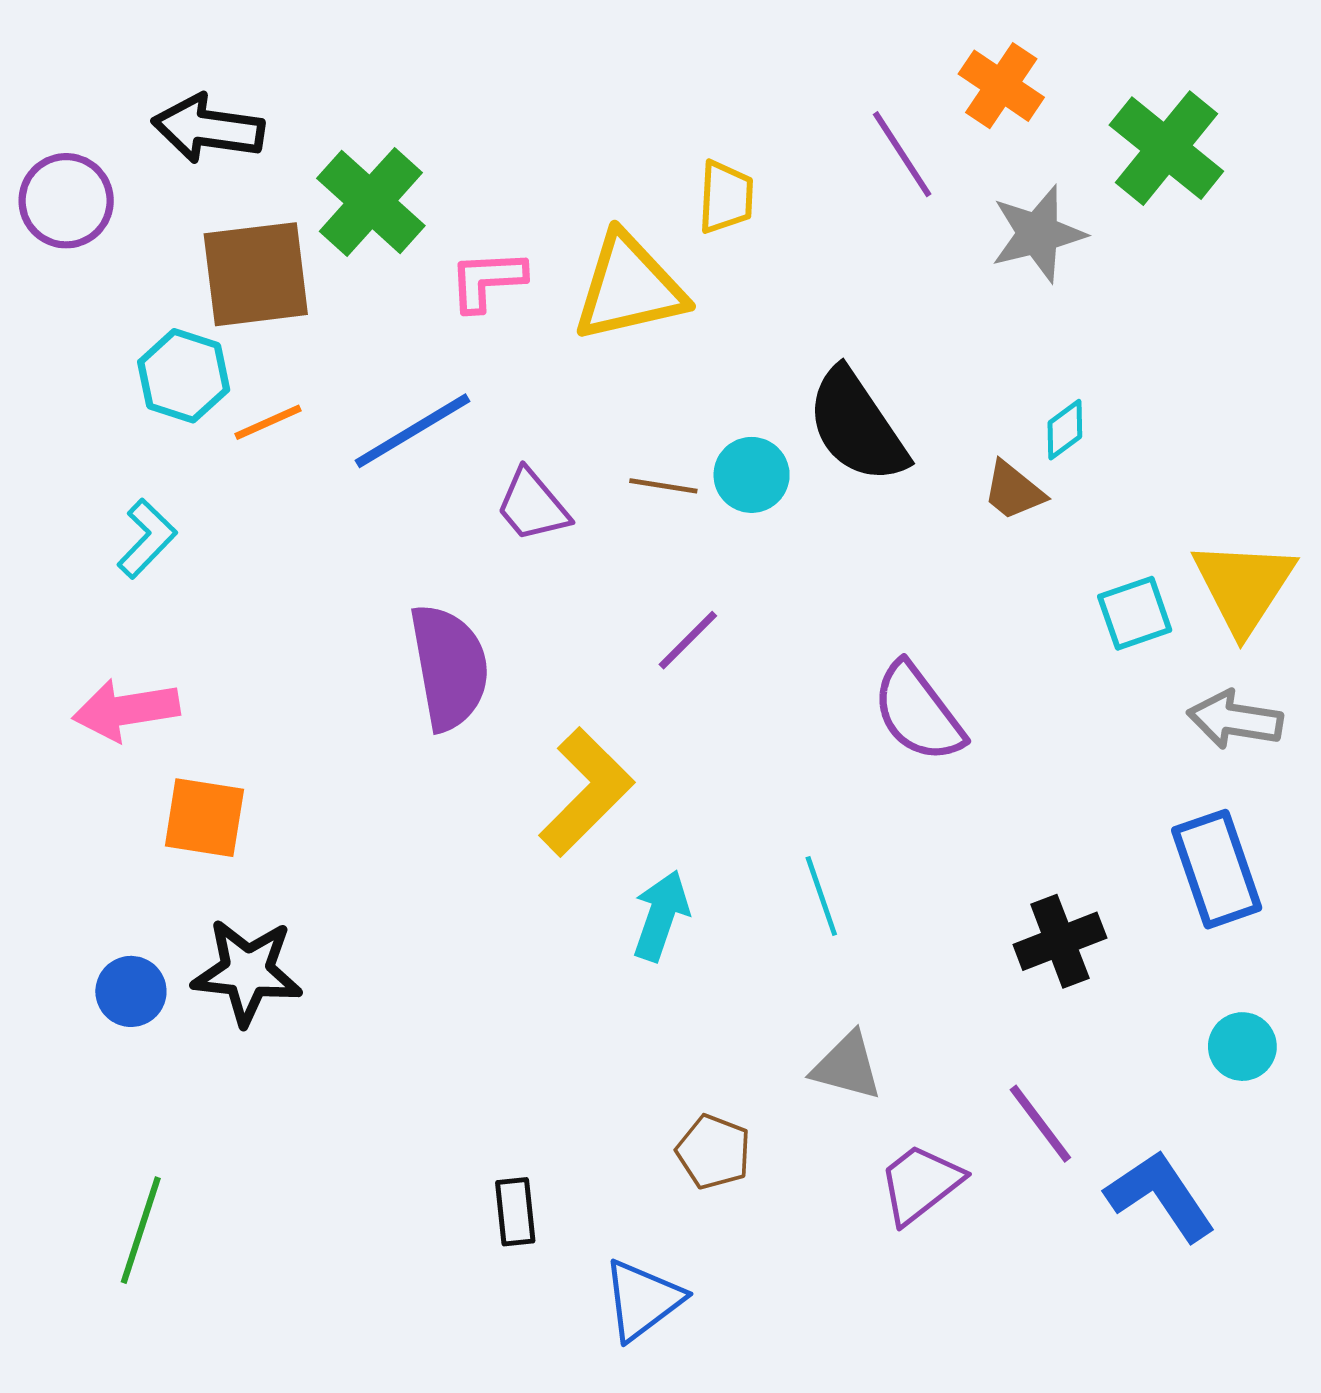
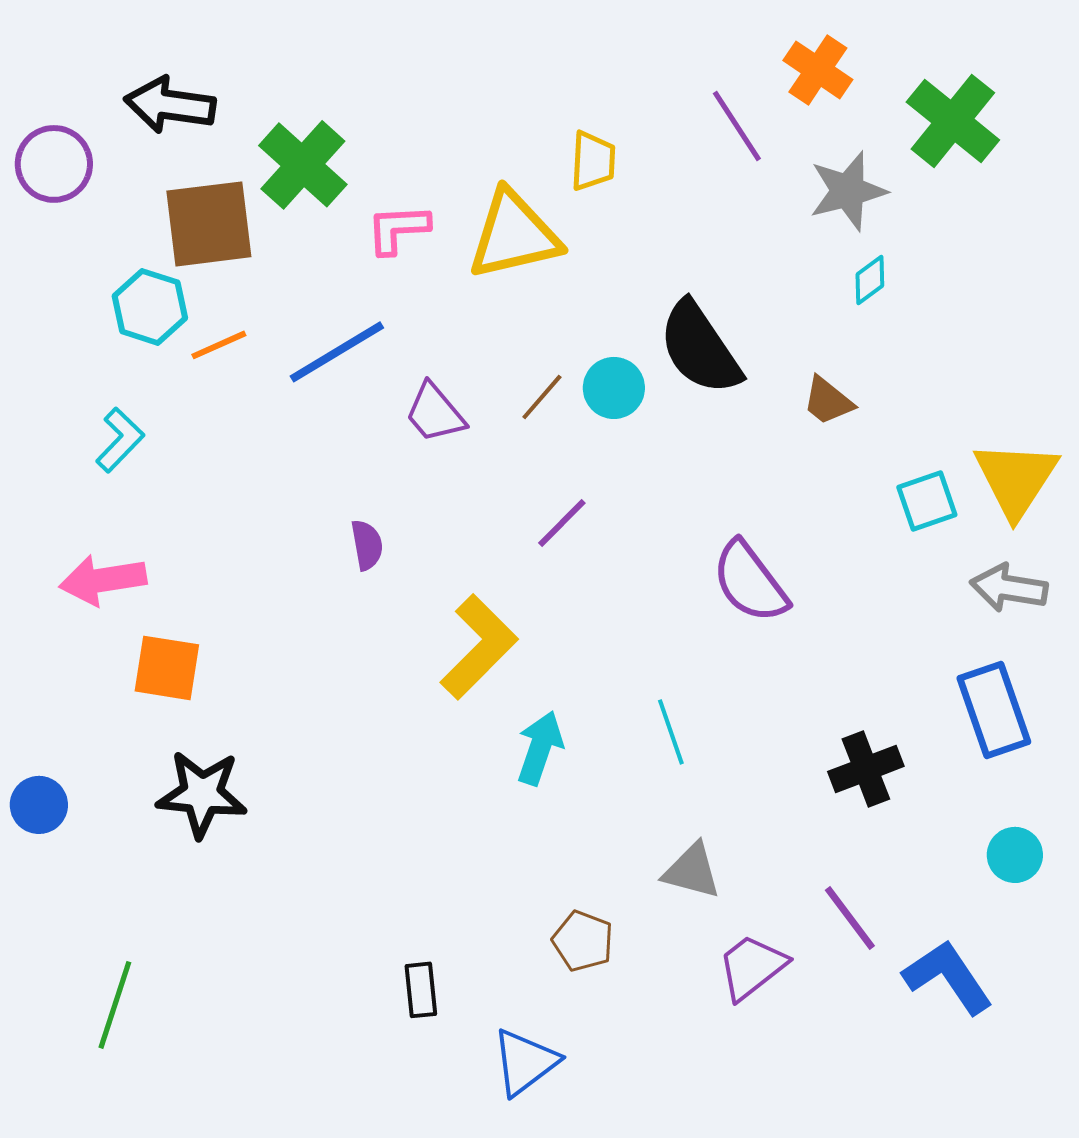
cyan diamond: (1065, 430) -> (870, 280), moved
brown line: (663, 486) -> (542, 397), turned -58
purple semicircle: (449, 667) -> (367, 545), size x0.5
blue circle: (131, 991) -> (39, 805), moved

